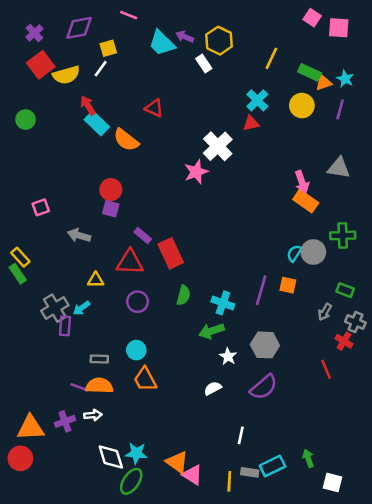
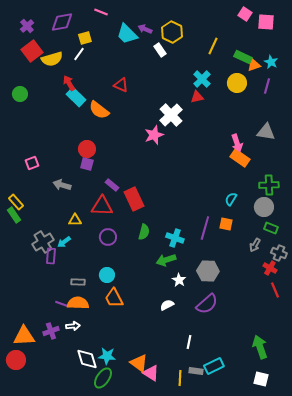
gray circle: (313, 252) -> (264, 207), moved
red line: (326, 369) -> (275, 290), moved
green arrow: (308, 458) -> (260, 347), moved, size x1.6

